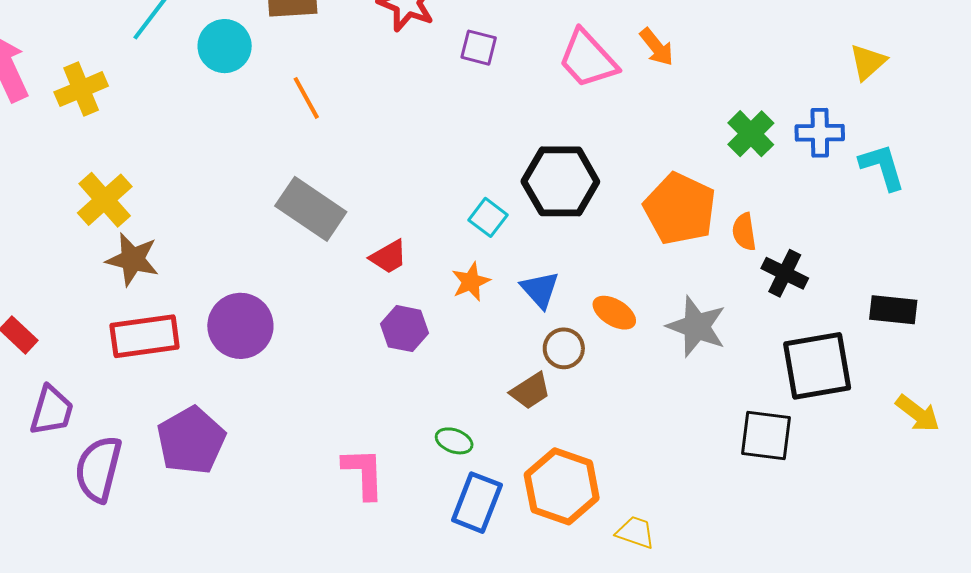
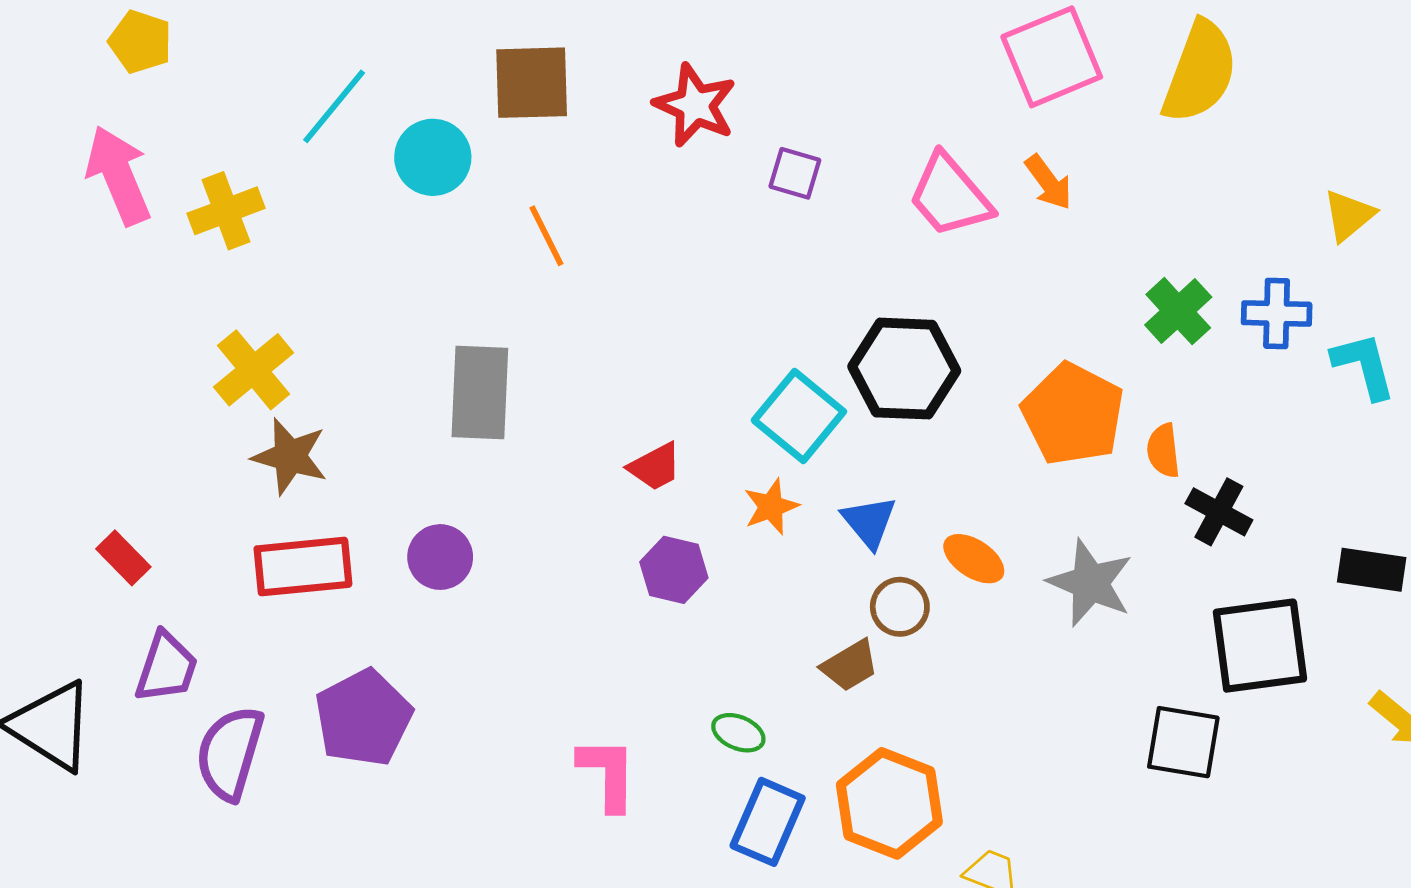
gray rectangle: (311, 209) -> (480, 392), moved, turned 56
cyan square: (488, 217) -> (799, 416), size x1.6
purple circle: (240, 326) -> (440, 557), size x0.7

